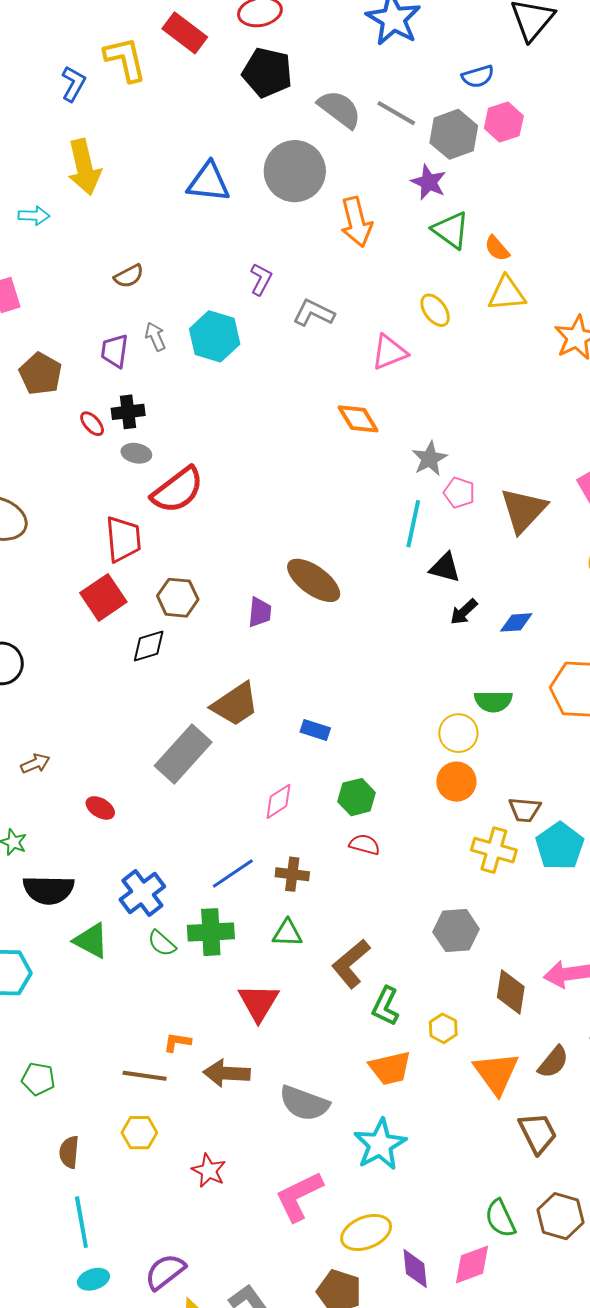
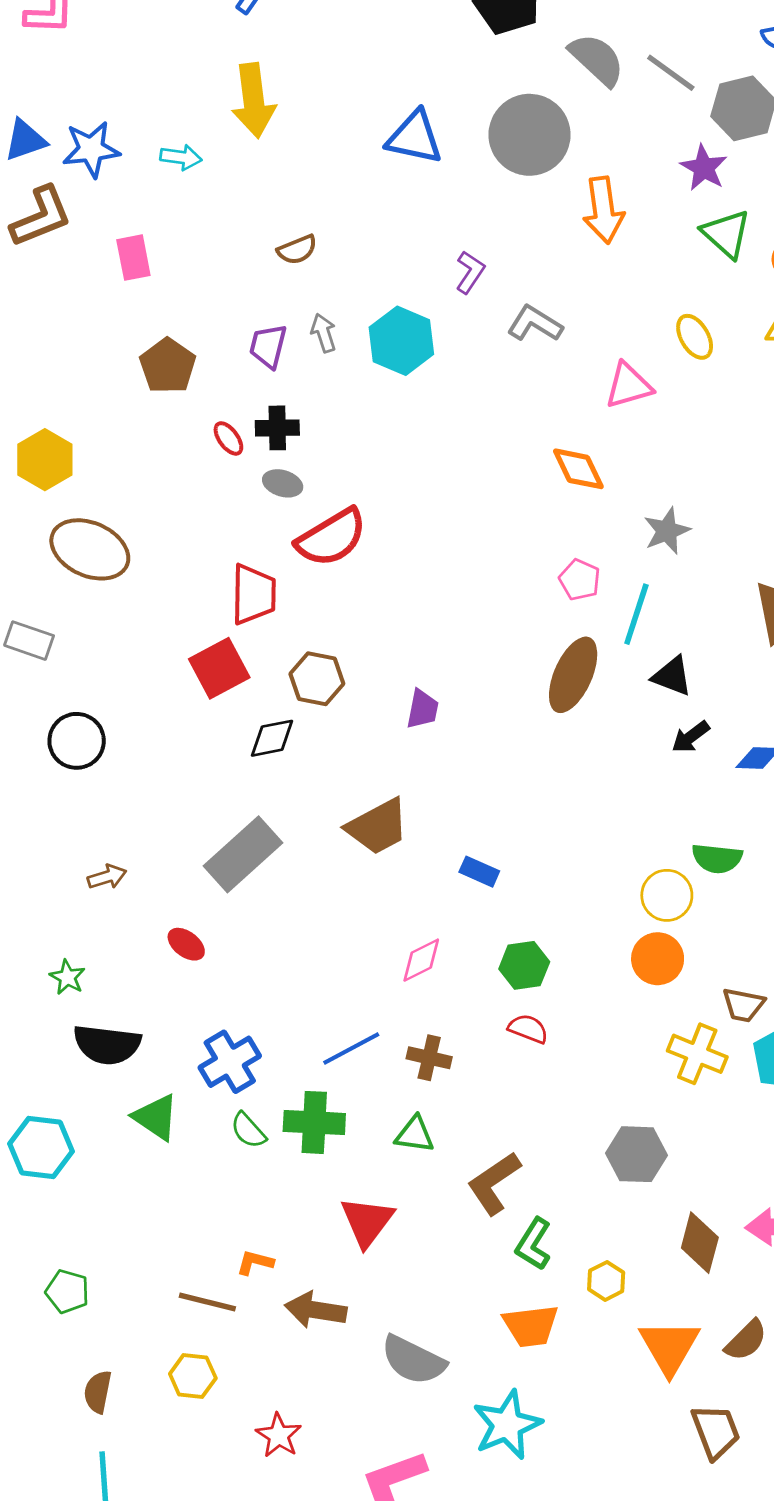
pink pentagon: (459, 493) -> (580, 580), moved
brown ellipse: (314, 580) -> (573, 675), moved, turned 72
gray rectangle: (183, 754) -> (243, 854), moved

